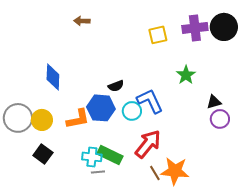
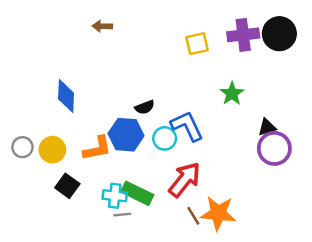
gray circle: (18, 118) -> (22, 147), size x0.6
purple circle: (220, 119) -> (274, 148), size x1.4
black square: (43, 154) -> (67, 186), moved

